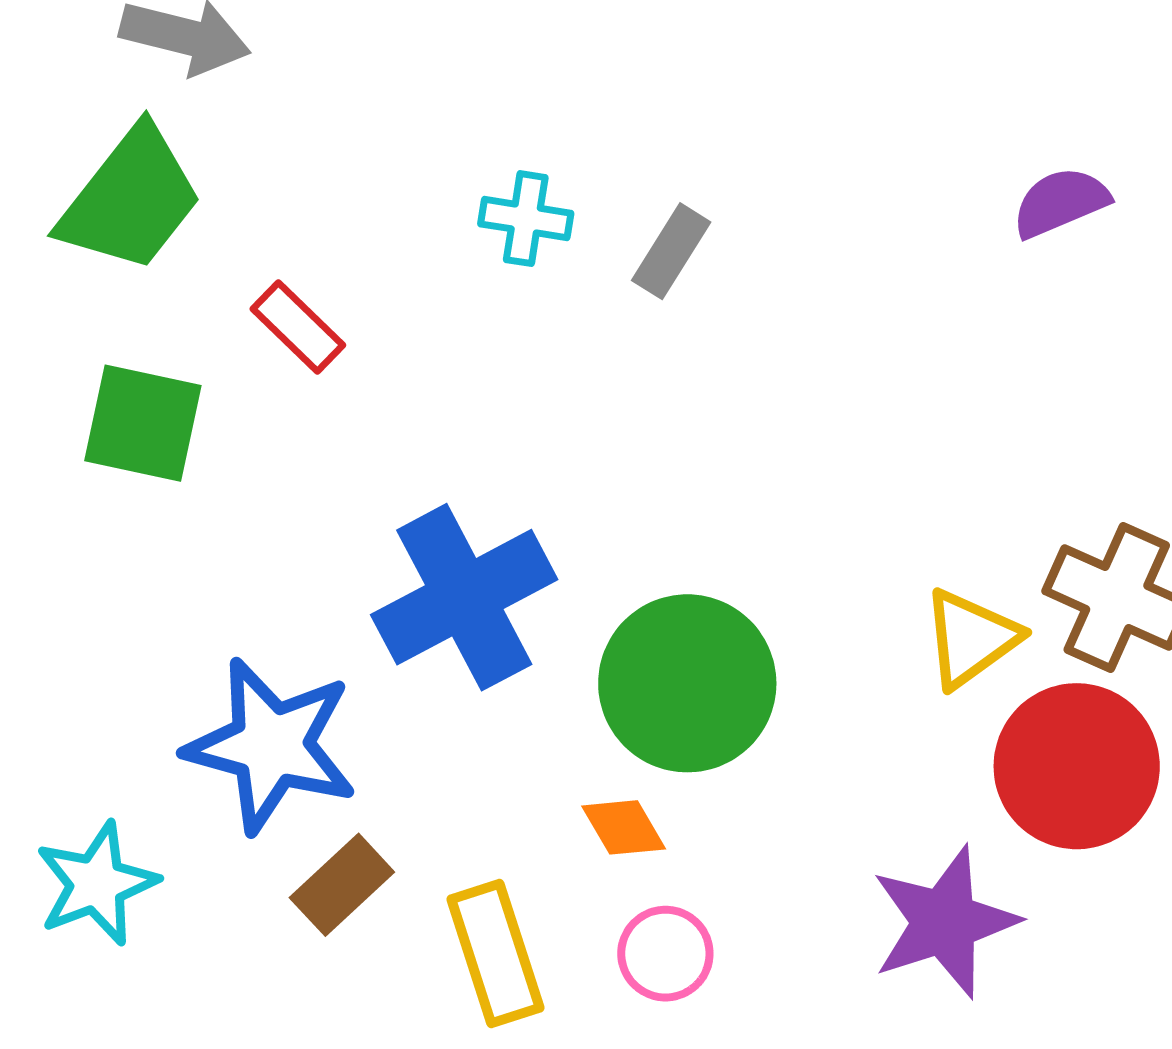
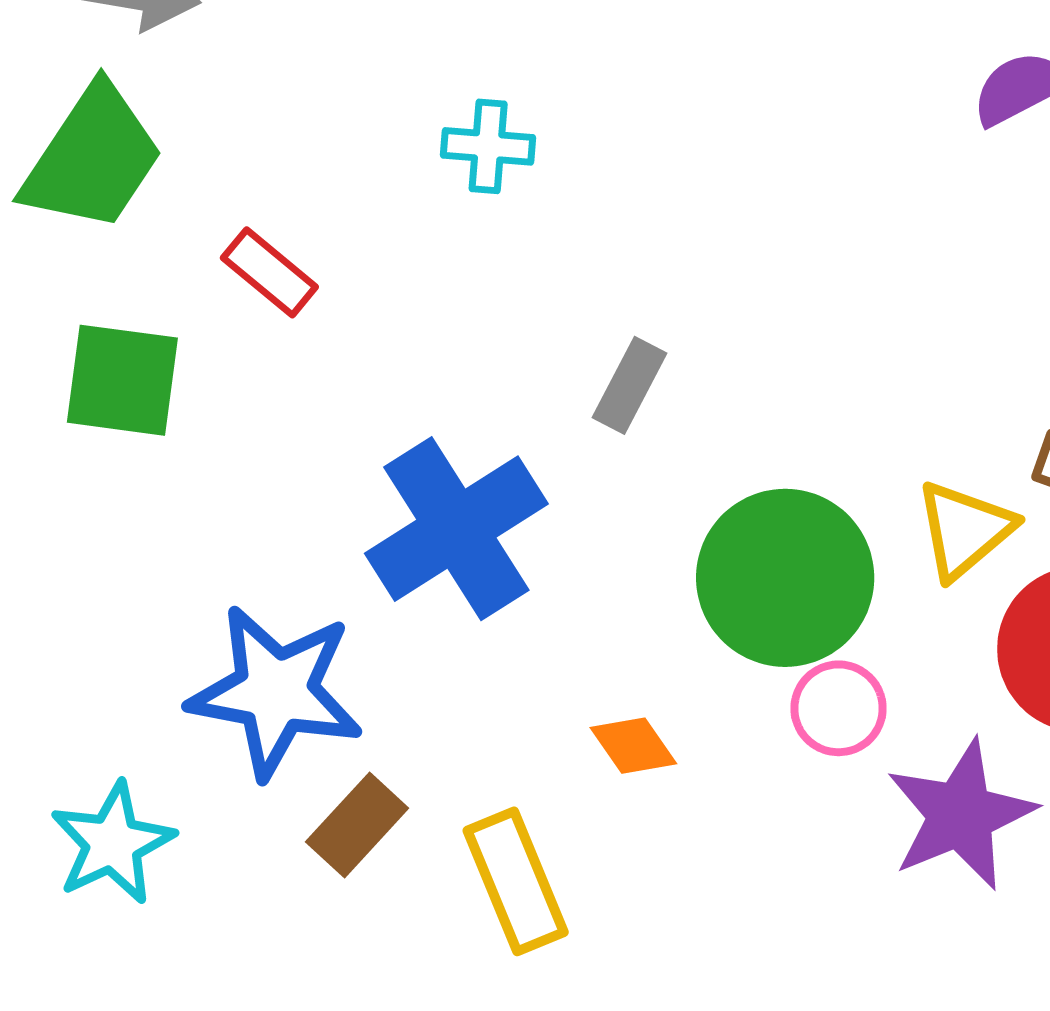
gray rectangle: (671, 251) -> (629, 385), moved
green circle: (687, 683) -> (785, 578), moved
pink circle: (665, 954) -> (839, 708), moved

